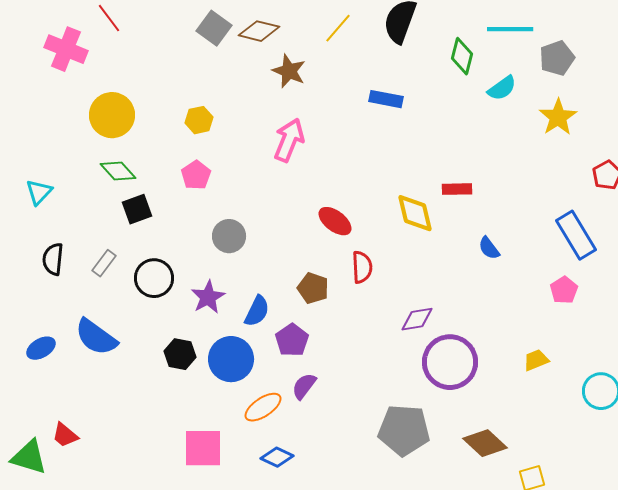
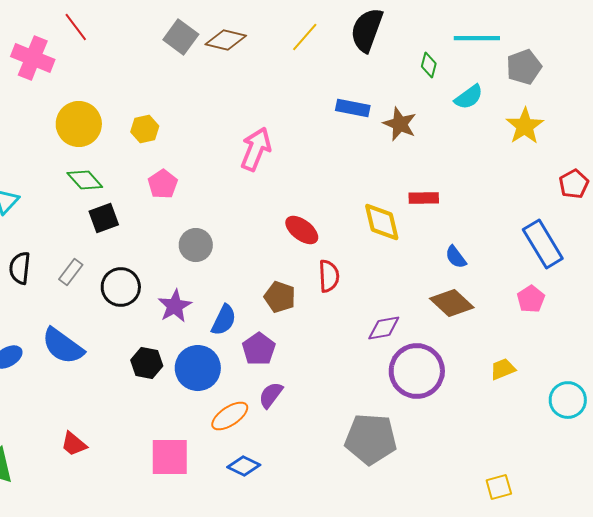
green diamond: (462, 56) -> (429, 65), size x0.7
brown star: (289, 71) -> (400, 124), moved
yellow hexagon: (199, 120) -> (145, 129), moved
red trapezoid: (65, 435) -> (74, 444), moved
brown diamond: (485, 443) -> (452, 303), moved

